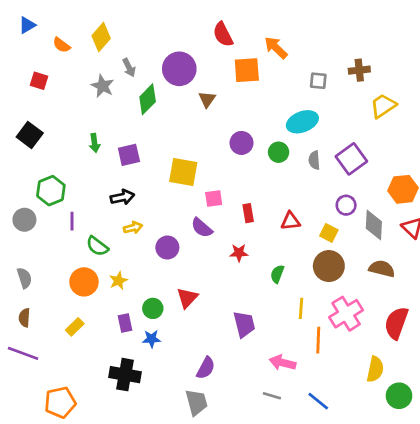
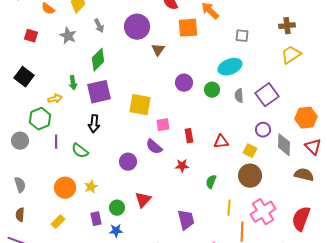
brown cross: (359, 70) -> (287, 26), moved
gray star: (103, 86) -> (68, 36), moved
green diamond: (148, 99) -> (98, 60), moved
purple square: (129, 155) -> (99, 92), size x1.4
black arrow: (122, 197) -> (94, 124), turned 108
yellow arrow: (133, 228) -> (55, 99), moved
green semicircle: (97, 246) -> (80, 151), moved
brown semicircle: (382, 269) -> (304, 175), moved

